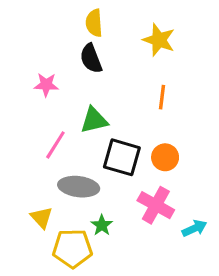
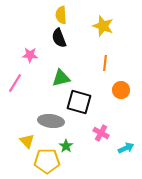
pink line: (55, 145) -> (15, 83), moved
orange circle: (165, 157) -> (121, 90), moved
pink cross: (156, 205) -> (101, 133), size x0.7

